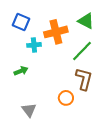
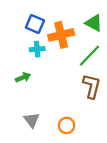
blue square: (21, 22) -> (35, 24), moved
orange circle: (66, 98) -> (67, 125), moved

